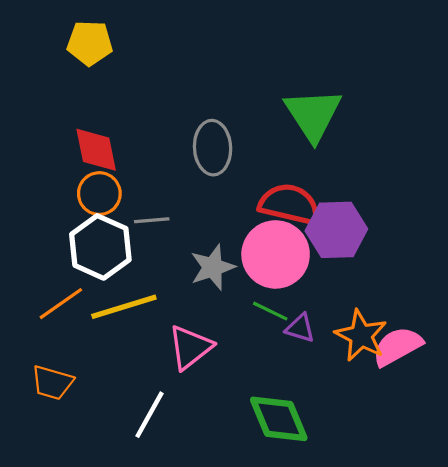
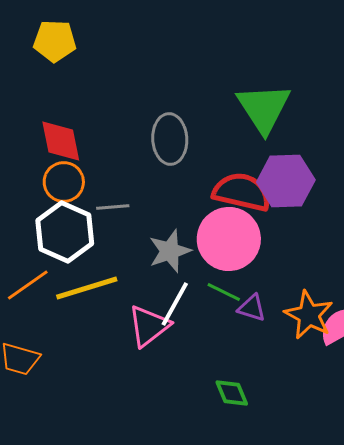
purple hexagon: (336, 230) -> (286, 181), moved
white line: (150, 415) -> (175, 304), moved
green diamond: (279, 419) -> (232, 393), size x0.6

